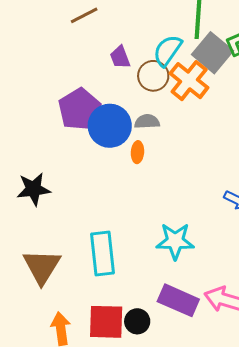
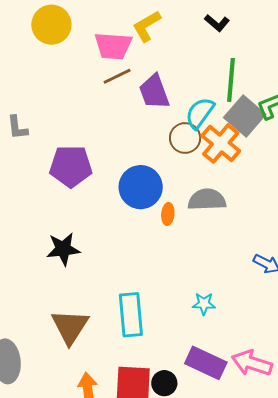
purple trapezoid: (120, 57) -> (154, 92), moved, size x1.5
purple pentagon: (80, 109) -> (71, 166), moved, turned 30
gray semicircle: (147, 122) -> (207, 200), moved, size x1.5
cyan star: (175, 241) -> (204, 304), size x0.6

